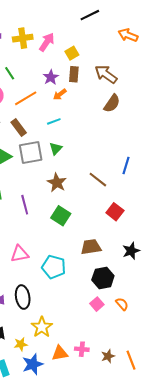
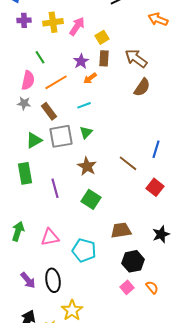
red square: (115, 212) -> (155, 187), moved

